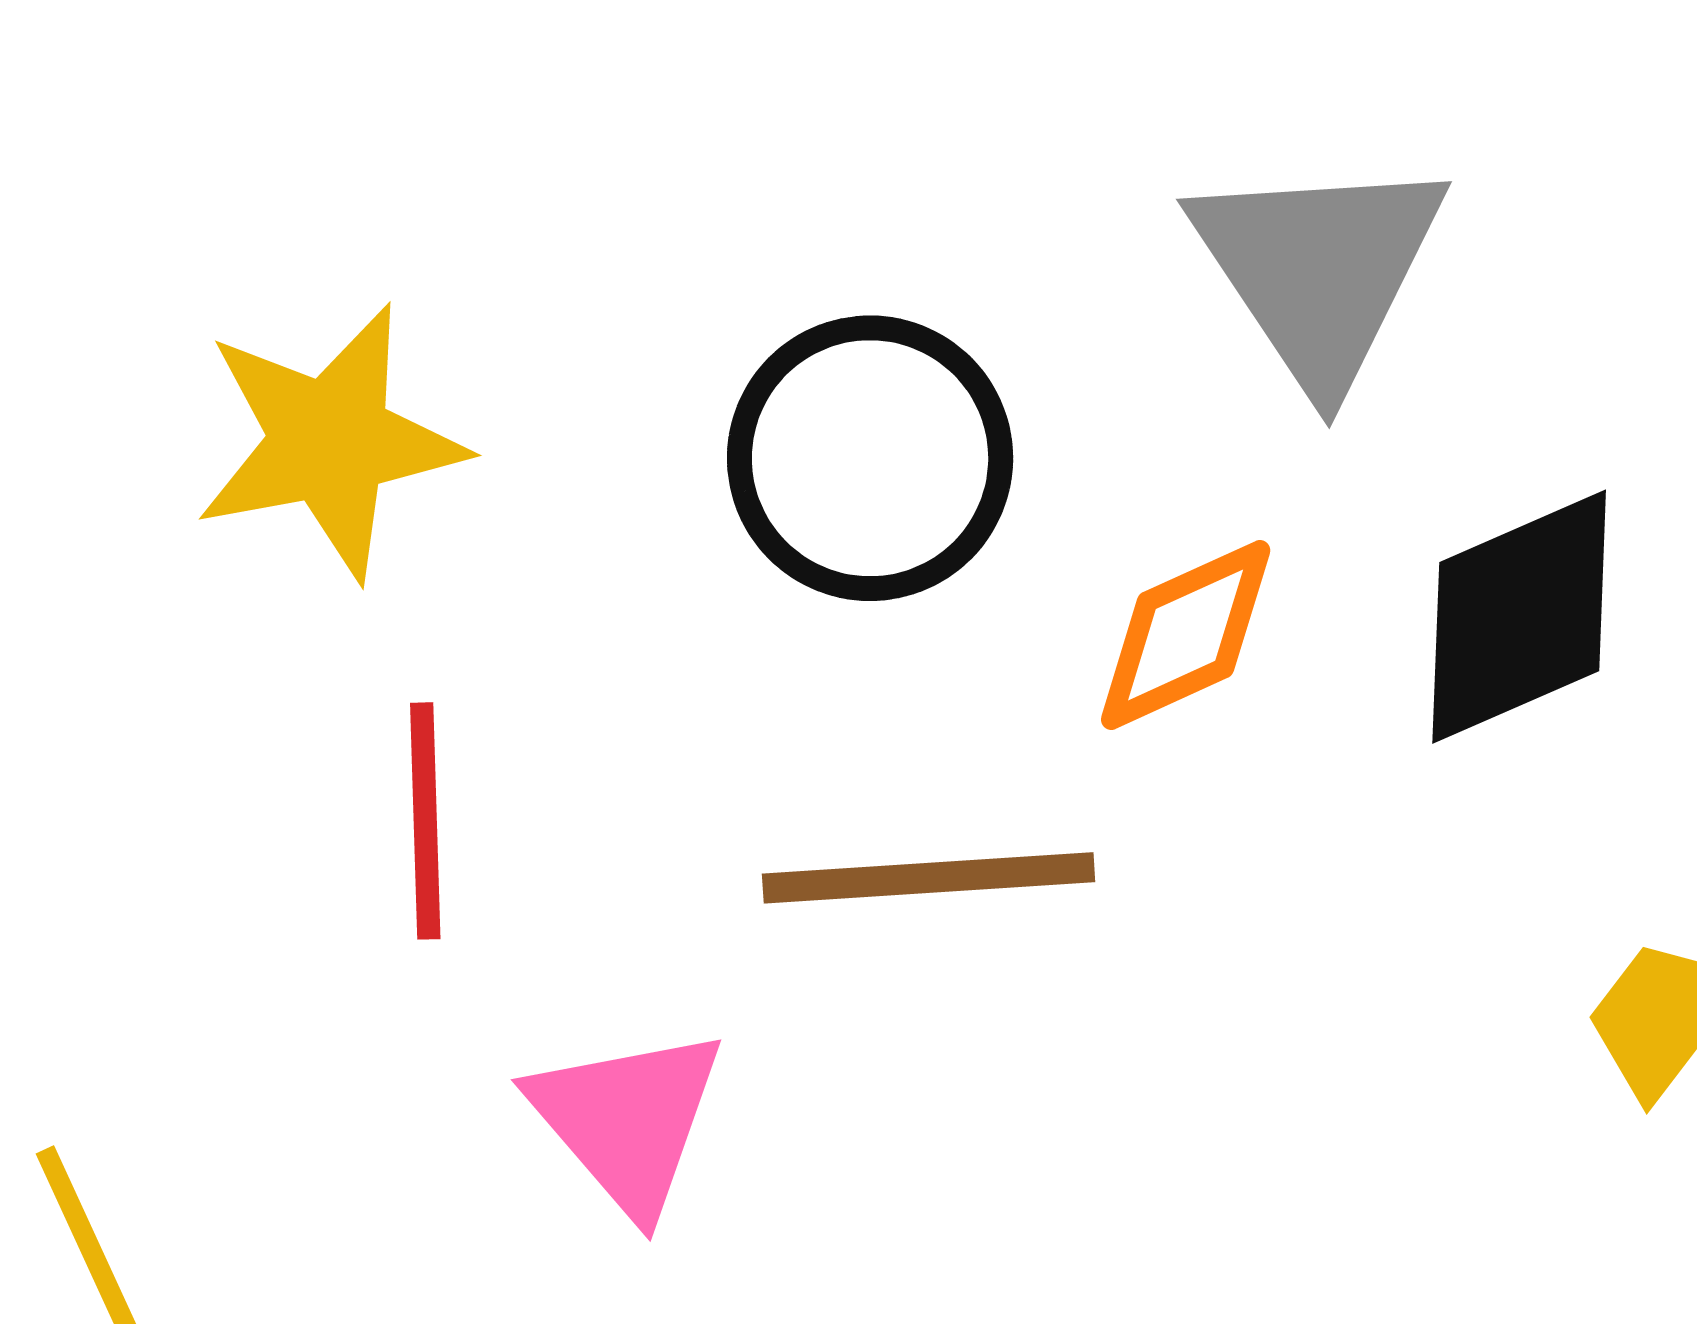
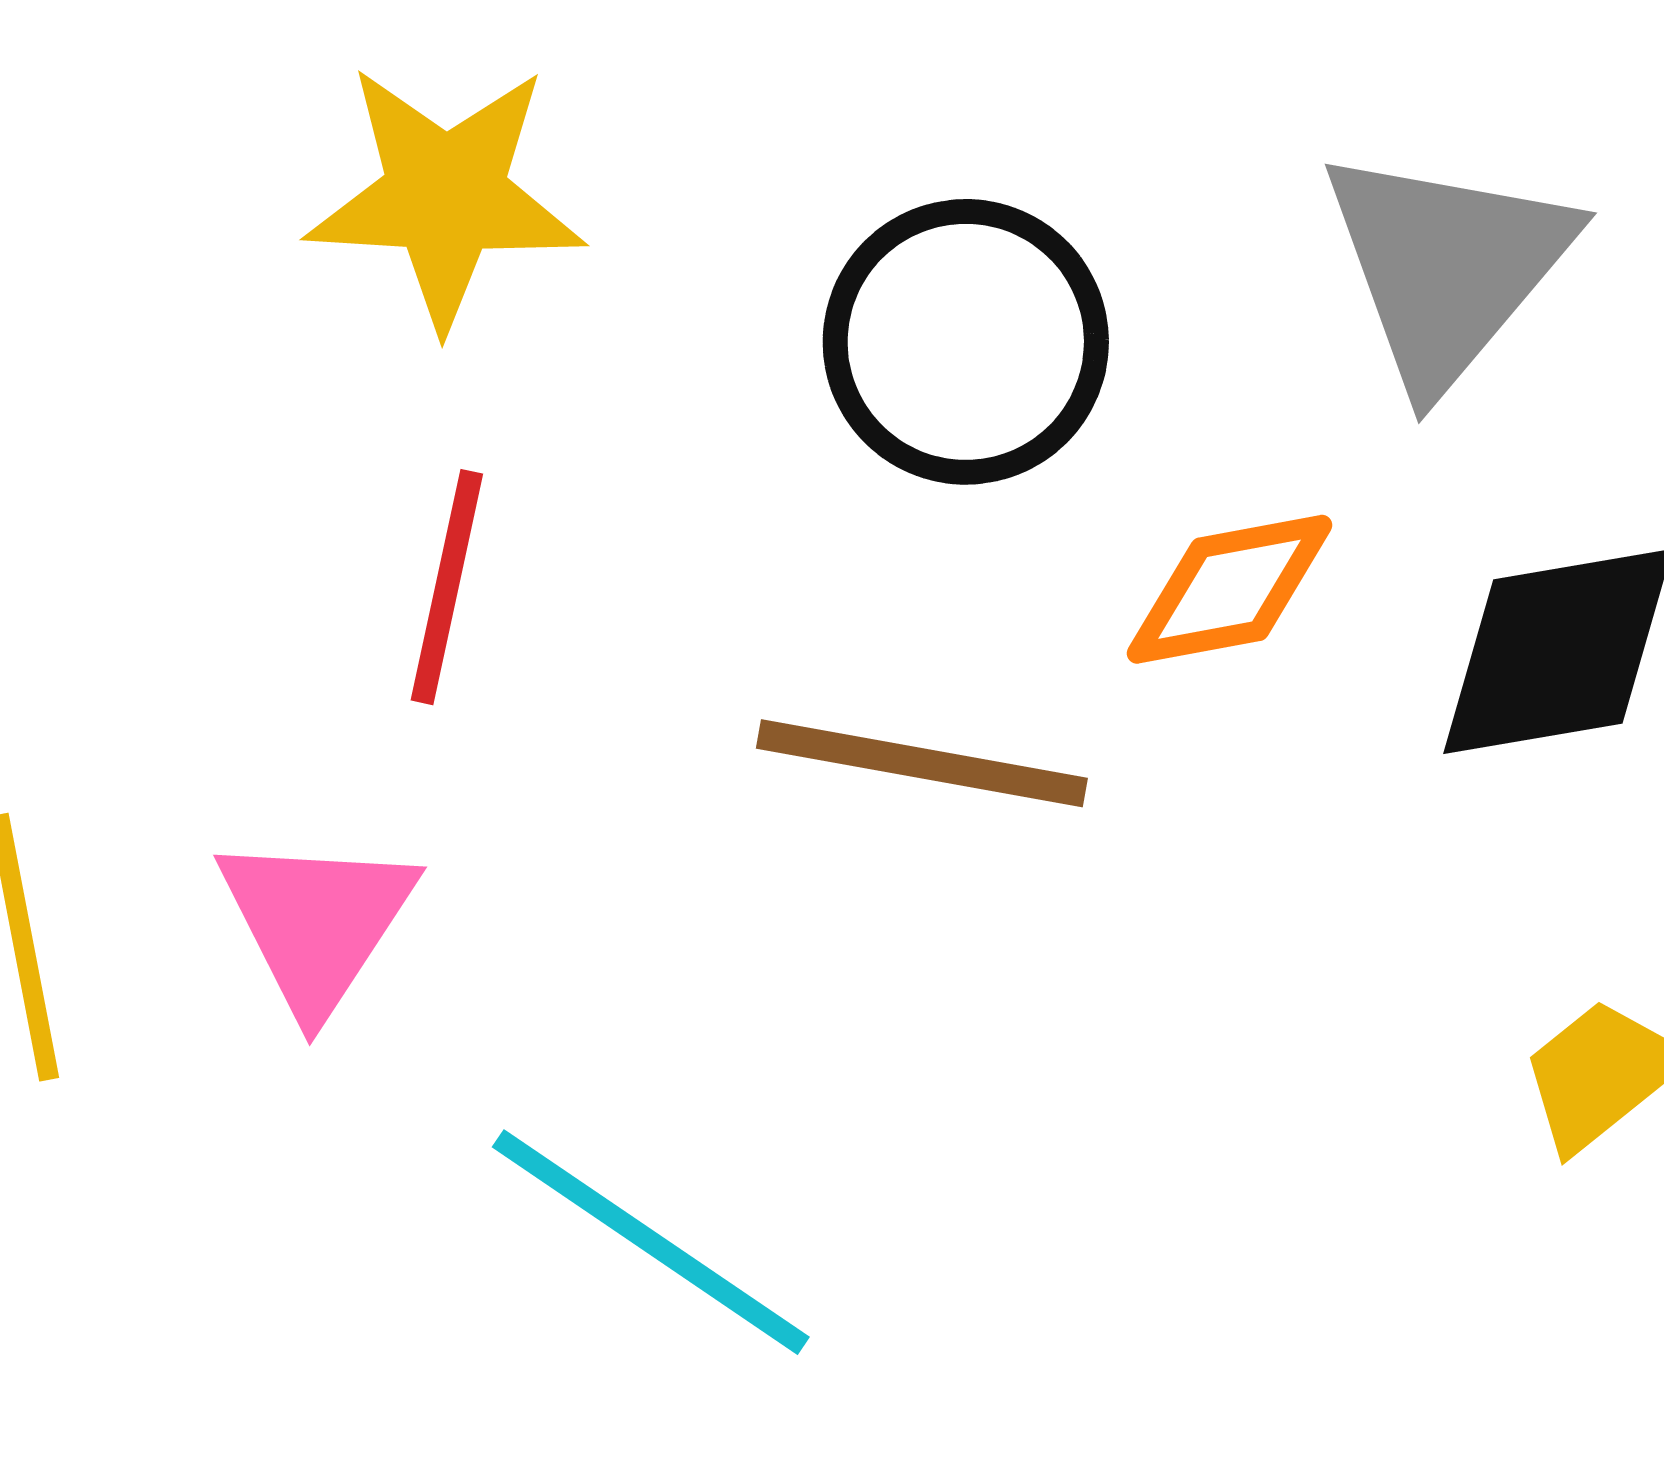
pink triangle: (627, 1120) -> (317, 923), moved

